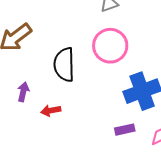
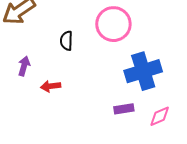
black semicircle: (64, 65) -> (66, 41), size x0.6

